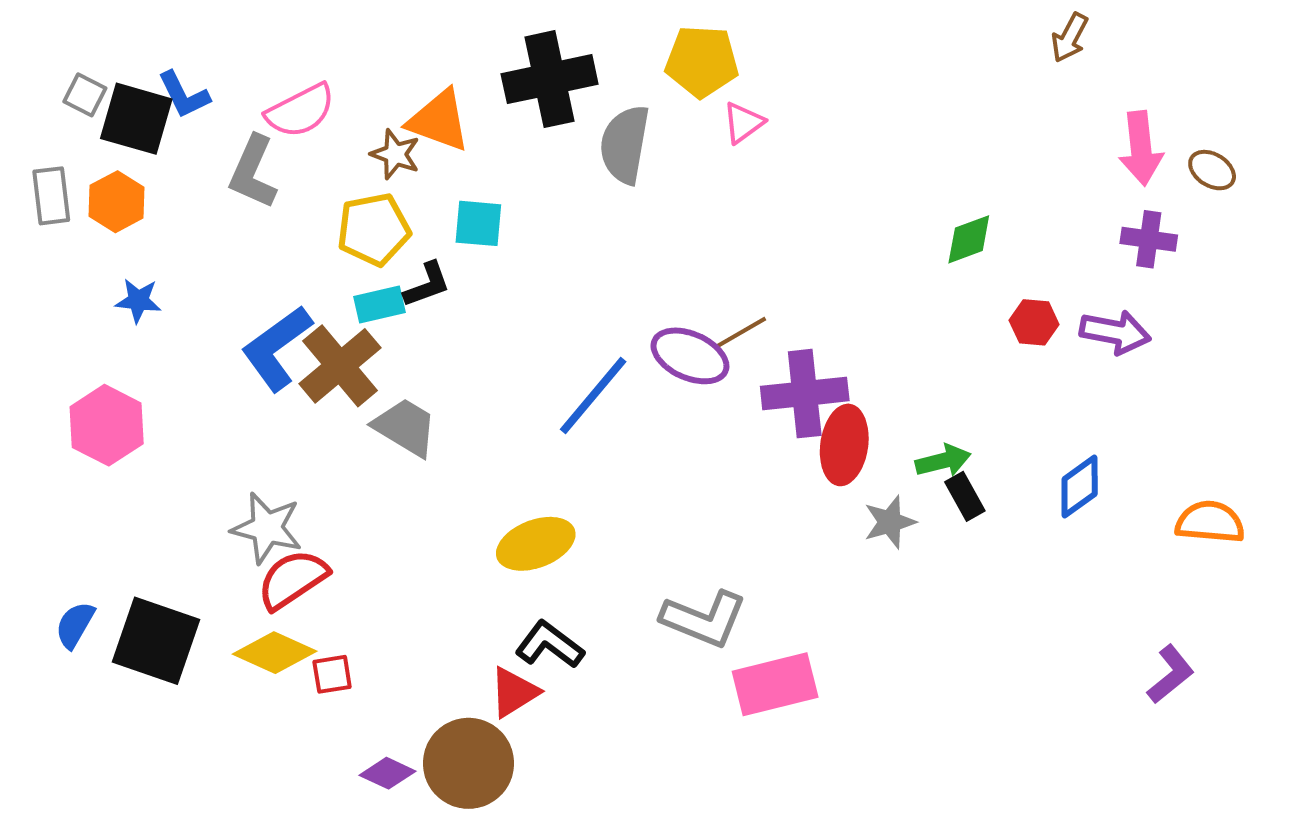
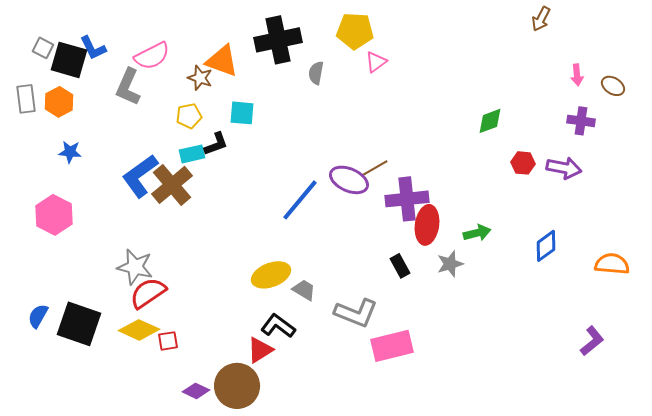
gray semicircle: (625, 144) -> (316, 73), size x0.6
pink arrow: (1141, 148) -> (577, 75), size x0.6
yellow pentagon: (374, 229) -> (189, 116), size x0.7
gray trapezoid: (405, 427) -> (304, 290), moved, size x0.7
black rectangle: (965, 496) -> (400, 266), moved

